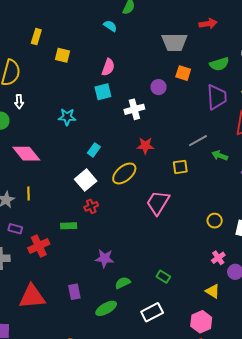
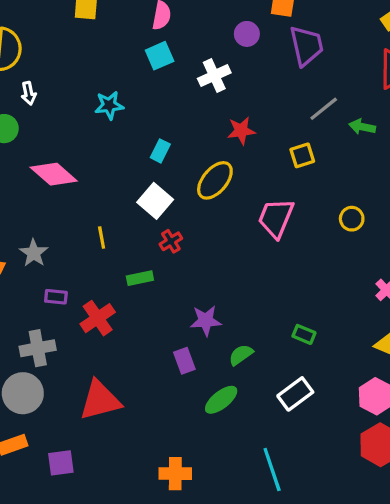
purple trapezoid: (217, 97) -> (306, 46), moved
yellow line: (28, 193) -> (102, 237), moved
yellow circle: (215, 221) -> (352, 219), moved
purple rectangle: (74, 292) -> (184, 361), moved

